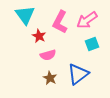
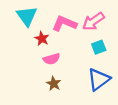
pink L-shape: (60, 22) -> (64, 24), turned 85
blue triangle: (78, 74) -> (99, 79), moved

